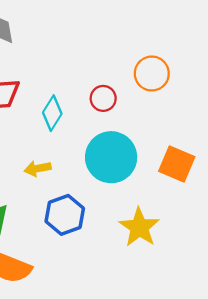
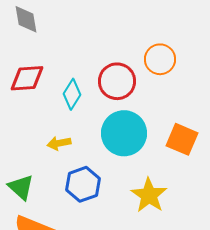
red circle: (103, 98) -> (117, 81), size x1.6

